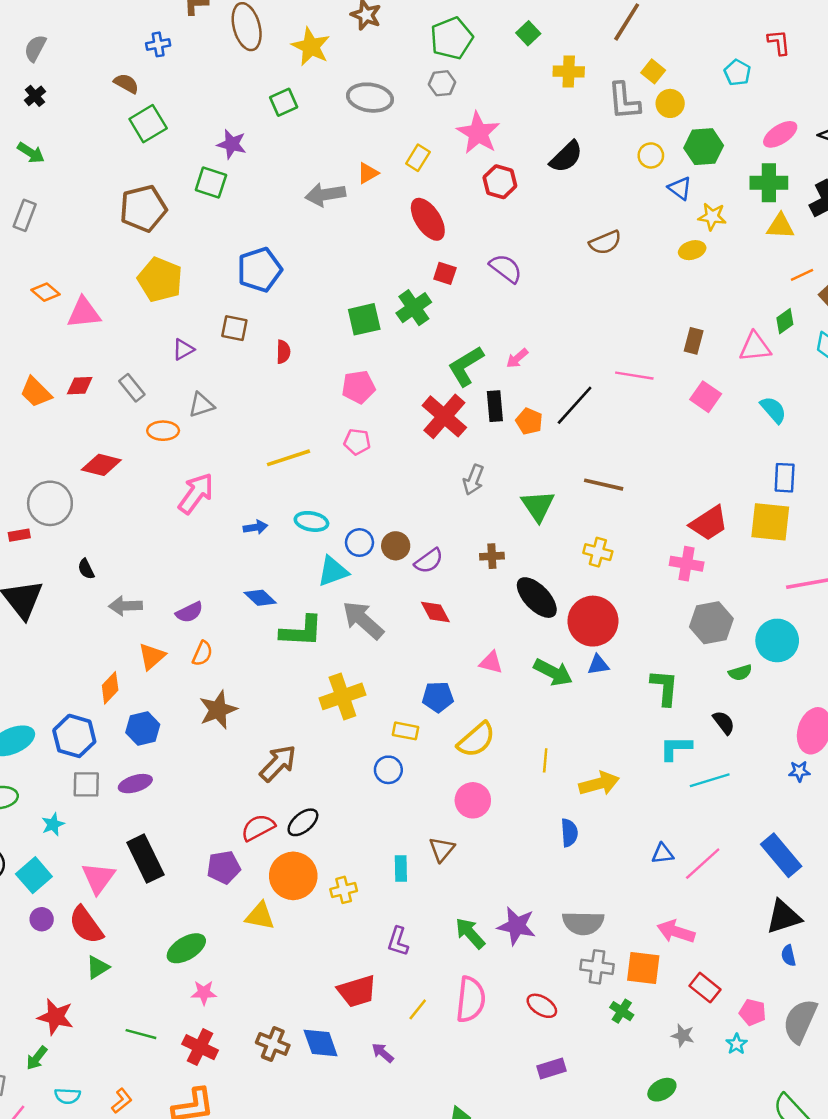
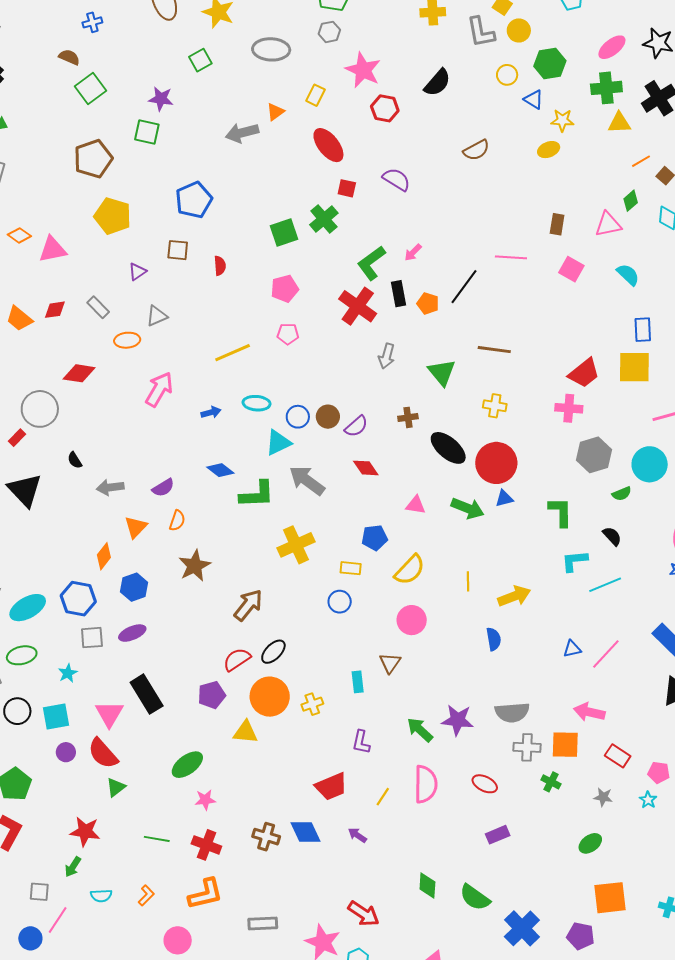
red rectangle: (19, 535) -> (17, 438), turned -30
cyan square: (34, 875) -> (56, 717), turned 36

